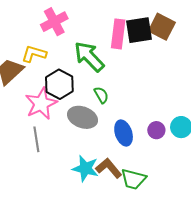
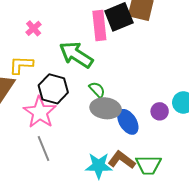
pink cross: (54, 22) -> (34, 28), size x0.6
gray ellipse: (82, 117) -> (106, 108), moved

